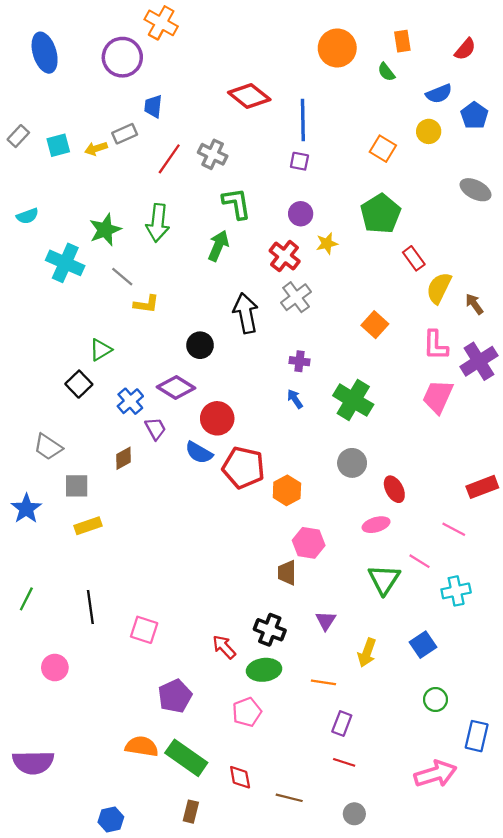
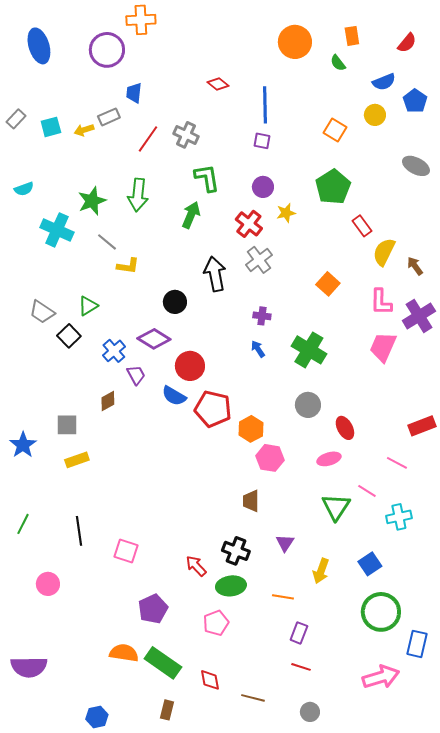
orange cross: (161, 23) -> (141, 20), turned -32
red diamond: (249, 96) -> (218, 84), size x0.6
gray trapezoid: (48, 447) -> (42, 312), moved
pink hexagon: (309, 543) -> (270, 458), moved
green circle: (435, 700) -> (381, 612), size x1.8

